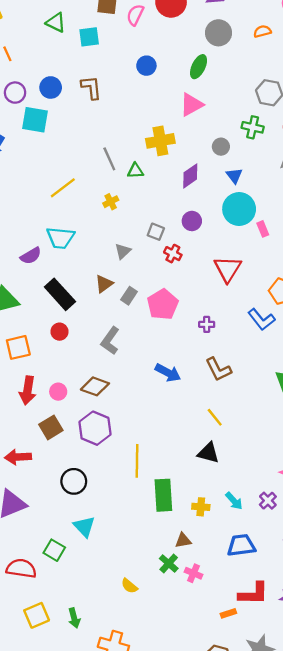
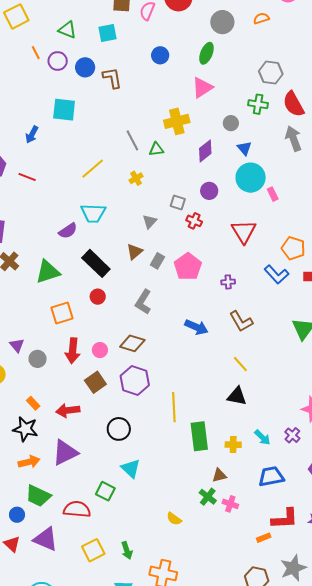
green triangle: (56, 23) -> (67, 30), moved
blue circle: (51, 87) -> (85, 67), moved
purple circle: (15, 93) -> (58, 61), moved

